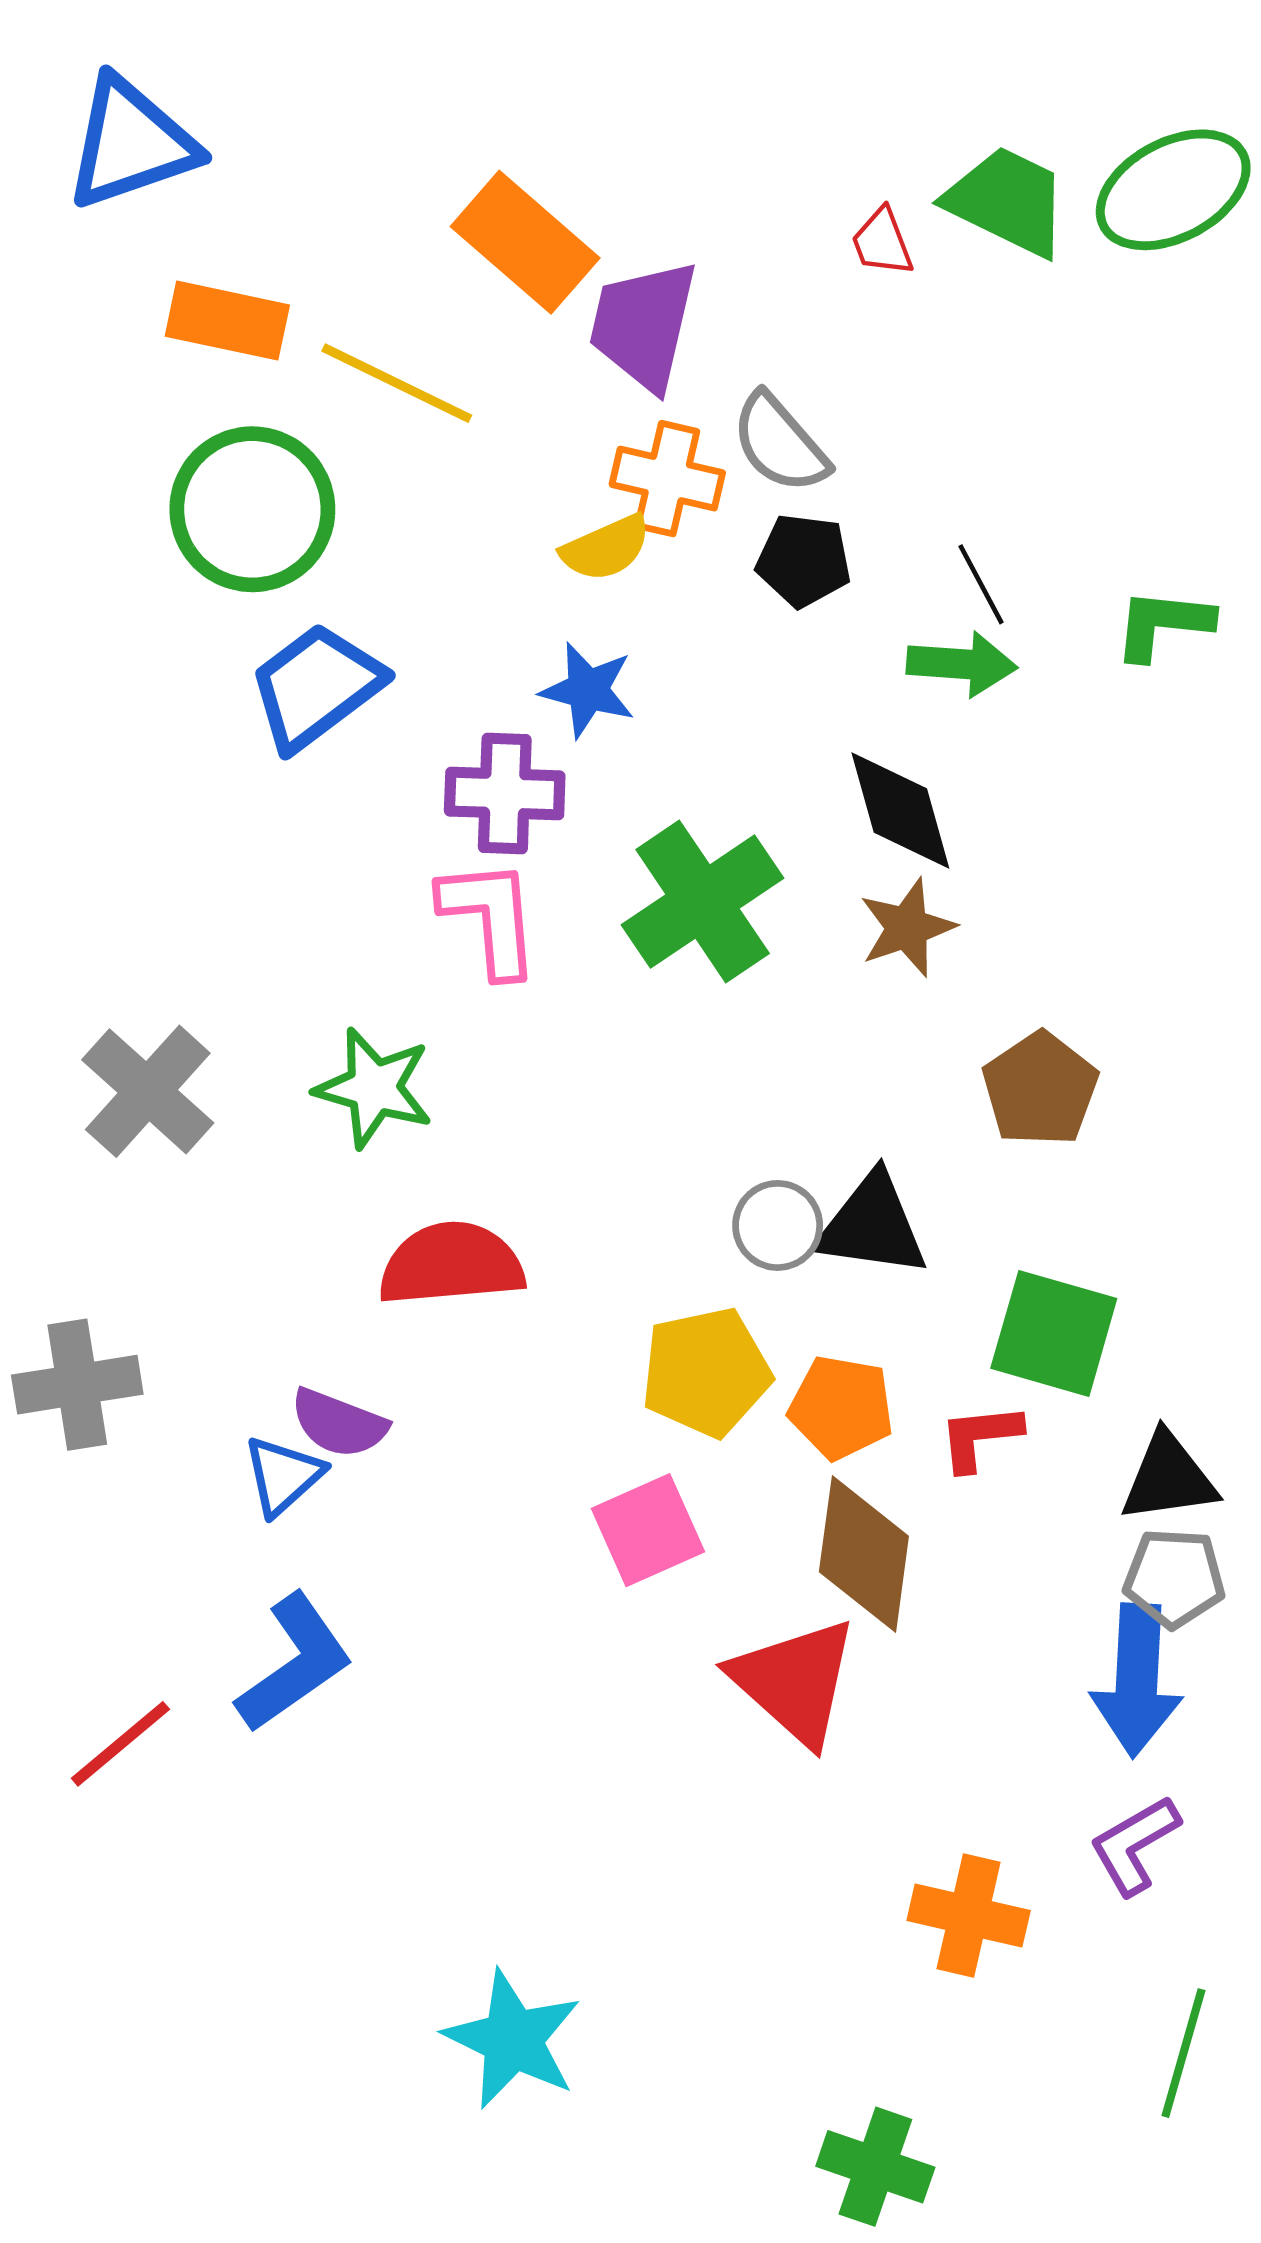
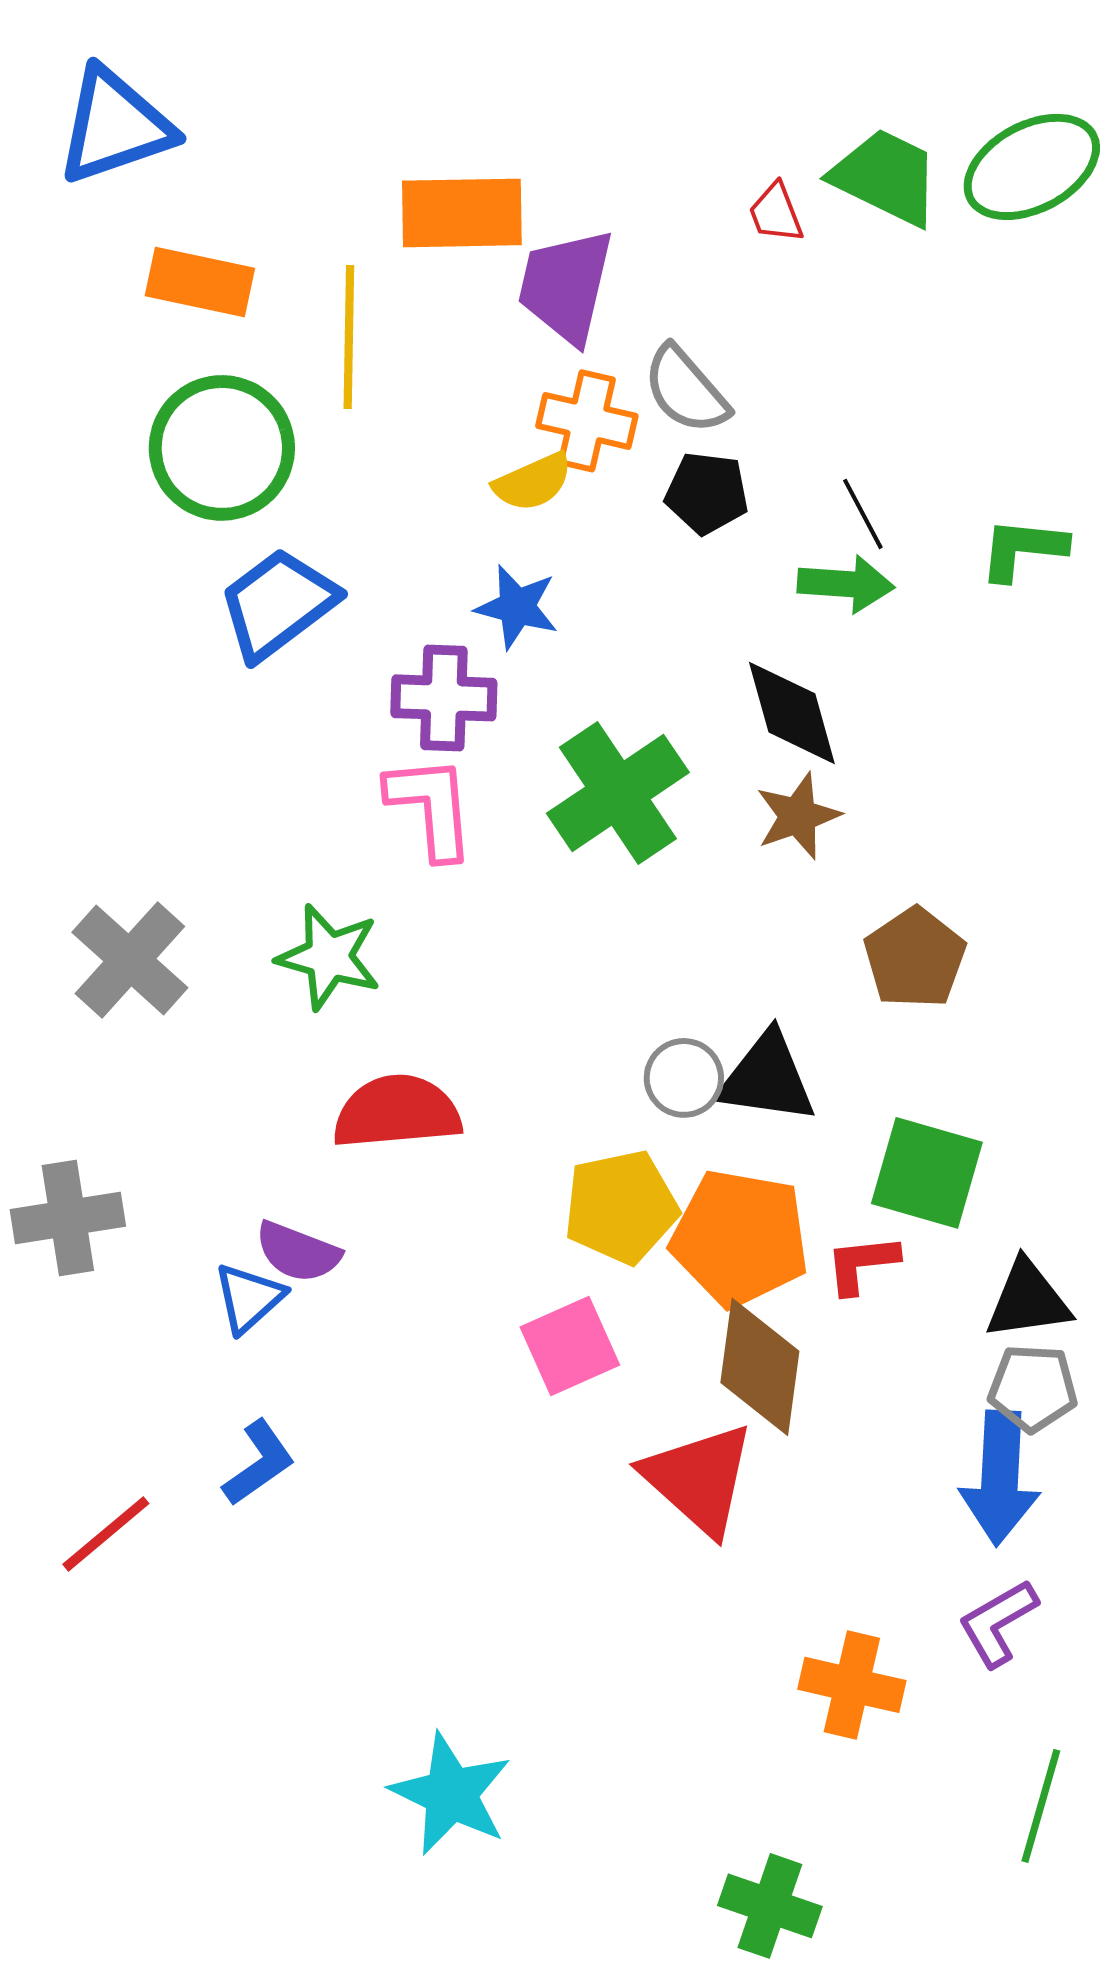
orange rectangle: (525, 242) -> (462, 213), turned -42
yellow line: (397, 383) -> (349, 337), turned 65
orange pentagon: (841, 1407) -> (740, 1238), size x1.5
blue L-shape: (294, 1663) -> (259, 1463), size x0.7

